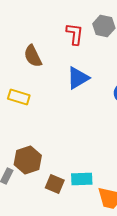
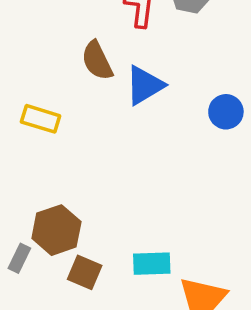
brown semicircle: (33, 56) -> (97, 61), moved
brown square: (55, 184) -> (85, 272), moved

